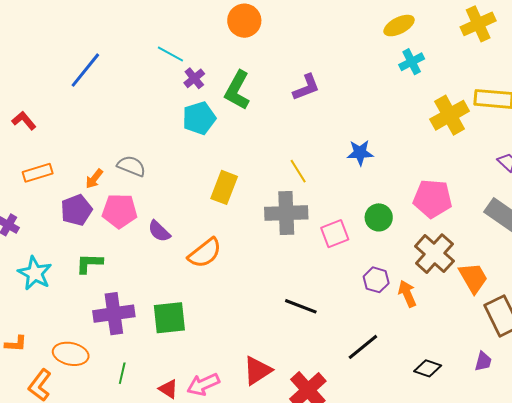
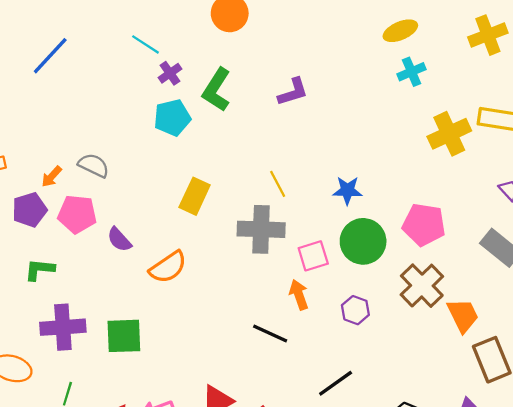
blue star: (360, 153) -> (347, 190), moved
green circle: (379, 217) -> (363, 241), size x1.5
orange arrow: (407, 294) -> (299, 295), moved

